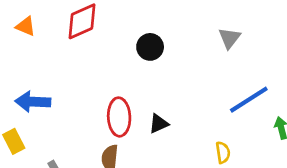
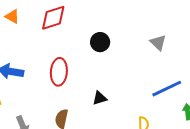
gray triangle: (229, 38) -> (158, 42), turned -30
red ellipse: (119, 117) -> (59, 72), moved

